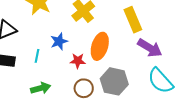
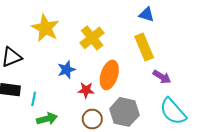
purple arrow: (150, 48) -> (162, 77), size x0.7
cyan line: (37, 56) -> (34, 99), moved

